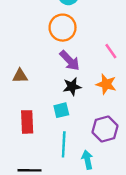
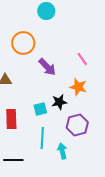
orange circle: (63, 28) -> (23, 43), moved
black star: (72, 87) -> (59, 102), moved

